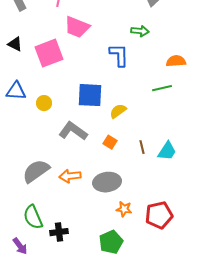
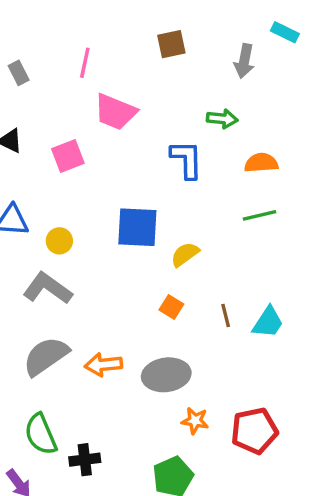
pink square: (49, 53) -> (68, 156), size x0.7
orange semicircle: (176, 61) -> (261, 163), moved
gray L-shape: (73, 131) -> (48, 288), moved

